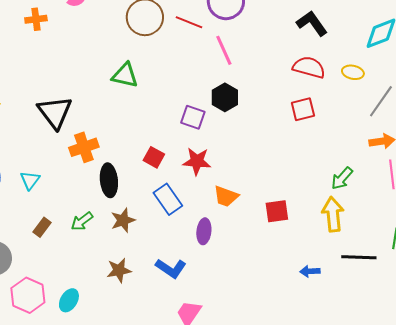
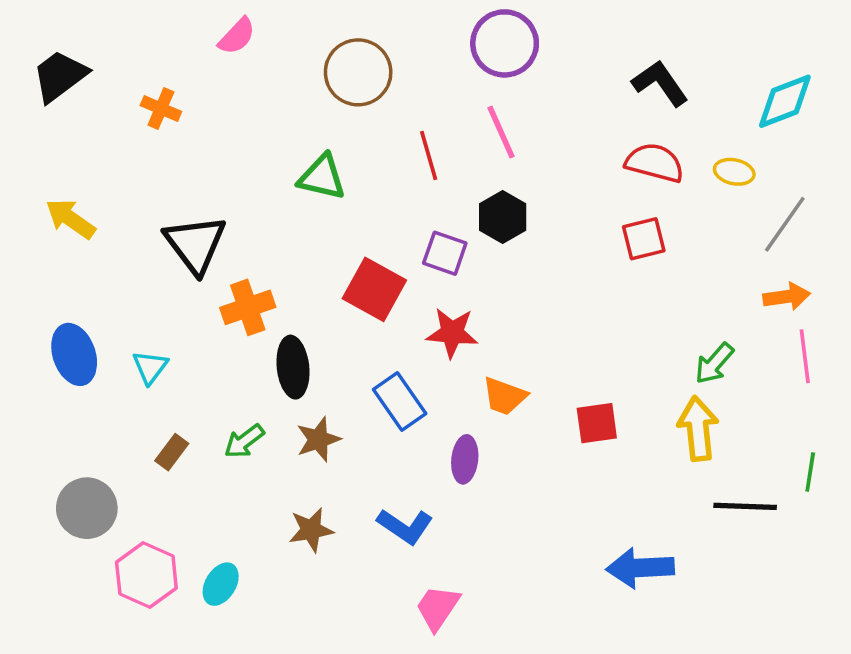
orange cross: (36, 19) -> (161, 109), moved, turned 30
red line: (189, 22) -> (429, 156), moved, turned 52
red square: (154, 157) -> (374, 289), moved, size x1.6
blue arrow: (310, 271) -> (640, 568), moved, size x1.8

